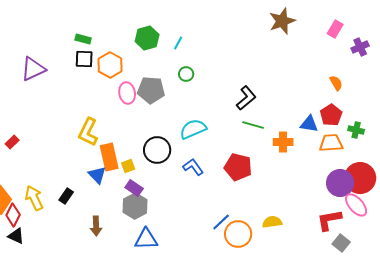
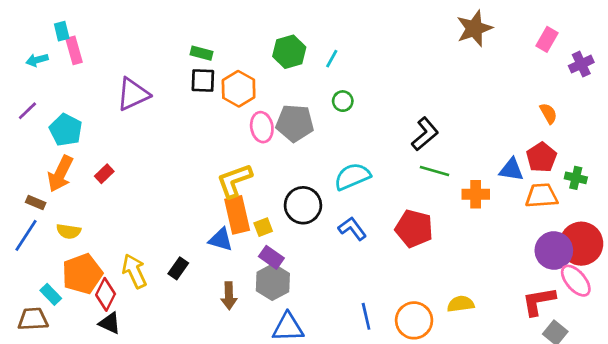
yellow L-shape: (88, 132) -> (234, 181), moved, turned 44
red rectangle: (12, 142) -> (104, 174), moved
blue triangle: (97, 175) -> (221, 240), turned -30
blue line: (221, 222) -> (366, 316), moved, turned -60
brown arrow: (96, 226) -> (229, 296), moved

